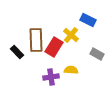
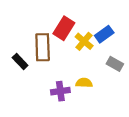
blue rectangle: (88, 20) -> (104, 34), moved, turned -63
red rectangle: (54, 47) -> (64, 28), moved

